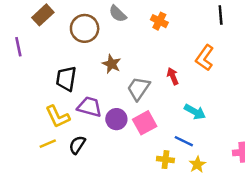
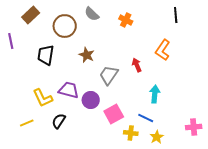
black trapezoid: (66, 79) -> (46, 55), moved
cyan arrow: (195, 112) -> (155, 94), turned -114
pink square: (145, 123) -> (114, 114), moved
yellow line: (48, 144) -> (27, 123), moved

